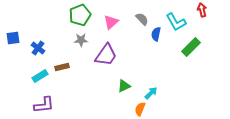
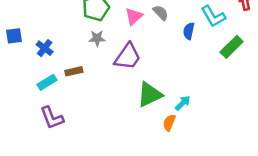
gray semicircle: (142, 19) -> (161, 13), moved
green triangle: (124, 86) -> (150, 95), size x1.6
purple L-shape: (44, 105) -> (52, 118), turned 75

